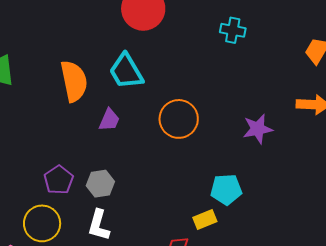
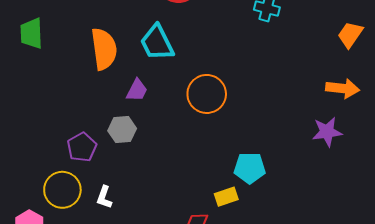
purple star: (258, 129) -> (327, 132), moved
gray hexagon: (100, 184) -> (122, 130), moved
white L-shape: (99, 225) -> (104, 197), moved, size x0.7

